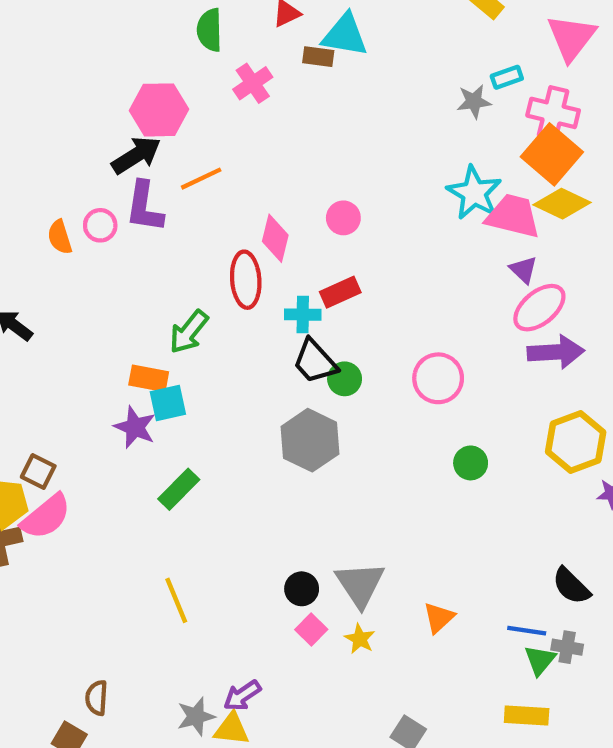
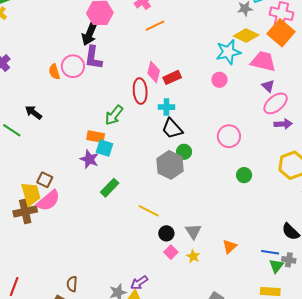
black arrow: (136, 155) -> (89, 34), turned 145
orange line: (201, 179) -> (155, 26), moved
cyan star: (474, 193) -> (228, 52), moved, turned 30
yellow diamond: (562, 204) -> (246, 36), moved
pink circle: (343, 218) -> (219, 80), moved
pink circle: (100, 225) -> (73, 66), size x1.5
red rectangle: (340, 292) -> (172, 77), moved
purple arrow: (556, 352) -> (283, 124), size x0.7
green circle: (345, 379) -> (184, 152), moved
cyan square: (168, 403) -> (104, 148), turned 30
gray triangle: (360, 584) -> (193, 231), size x0.7
yellow line: (176, 600) -> (149, 211), moved, turned -40

